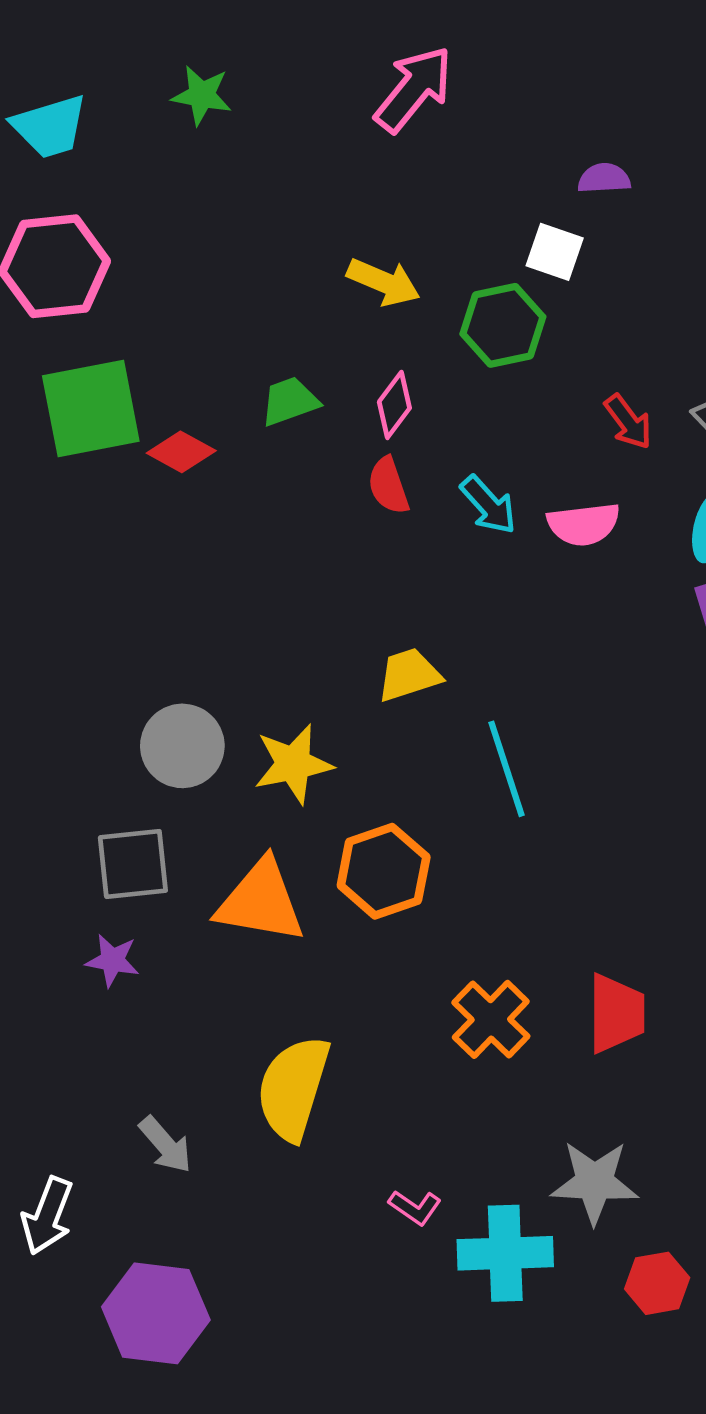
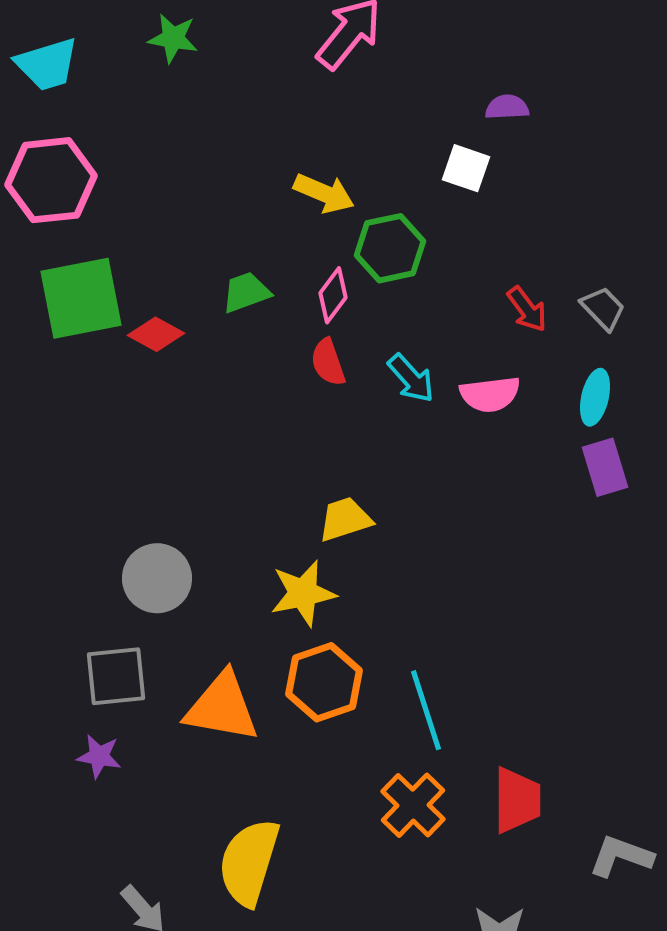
green hexagon: (503, 325) -> (390, 248), moved
yellow star: (293, 764) -> (303, 593), moved
cyan line: (507, 769) -> (426, 710), moved

